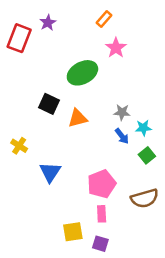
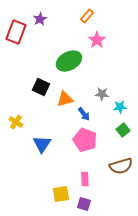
blue arrow: (122, 136) -> (84, 114), moved
pink pentagon: (102, 184) -> (85, 140), moved, turned -30

